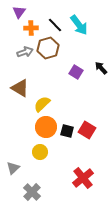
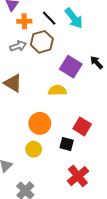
purple square: (76, 72) -> (71, 67), size x1.5
yellow semicircle: (42, 104) -> (57, 90), moved, turned 42
black square: (67, 131) -> (67, 144), moved

